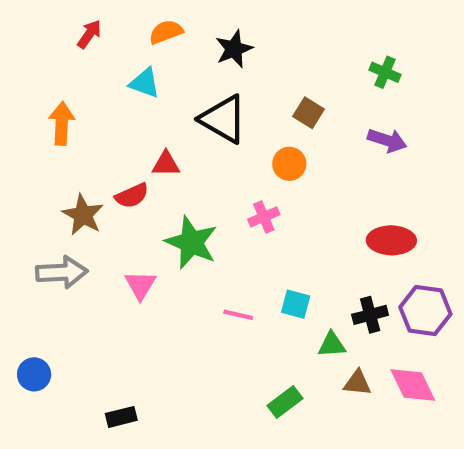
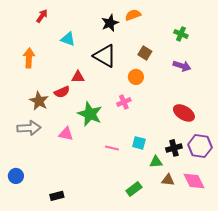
orange semicircle: (166, 32) -> (133, 15), moved
red ellipse: (391, 240) -> (184, 113), turned 30
pink triangle: (140, 285) -> (66, 134), turned -49

